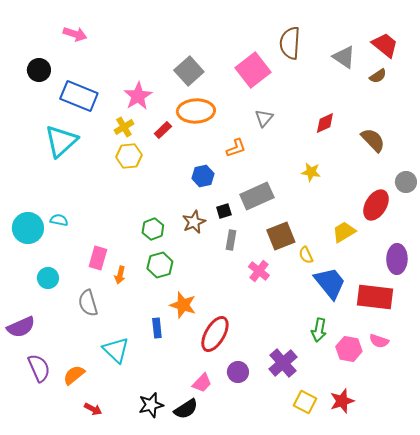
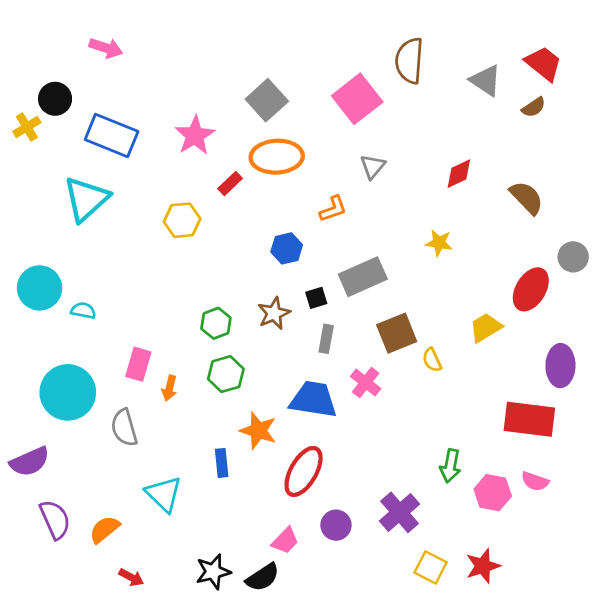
yellow cross: (124, 127) -> (27, 127), moved
cyan circle: (28, 228) -> (40, 288), moved
cyan circle: (48, 278) -> (68, 392), size x1.8
blue trapezoid: (330, 283) -> (313, 399), moved, turned -42

